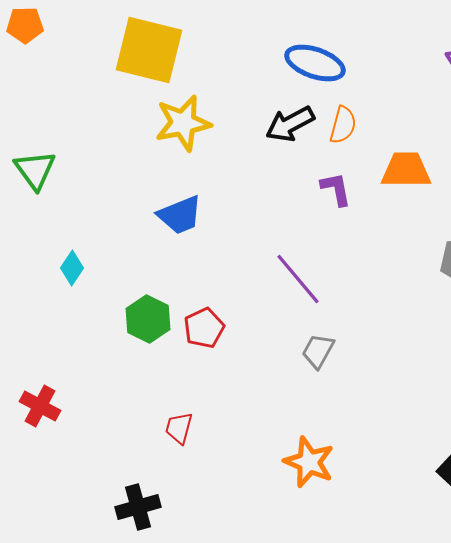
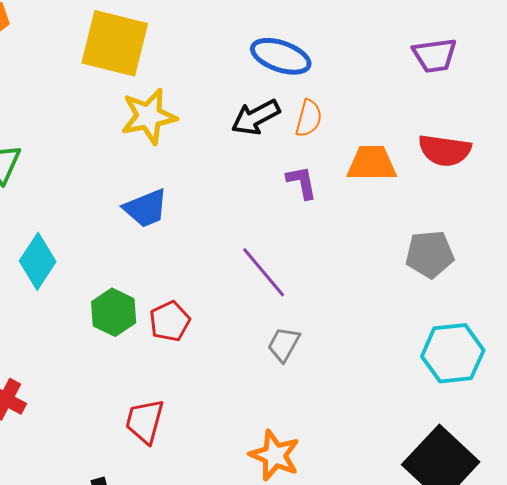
cyan diamond: (72, 268) -> (38, 261), size x1.6
red trapezoid: (179, 428) -> (145, 421), size x1.4

